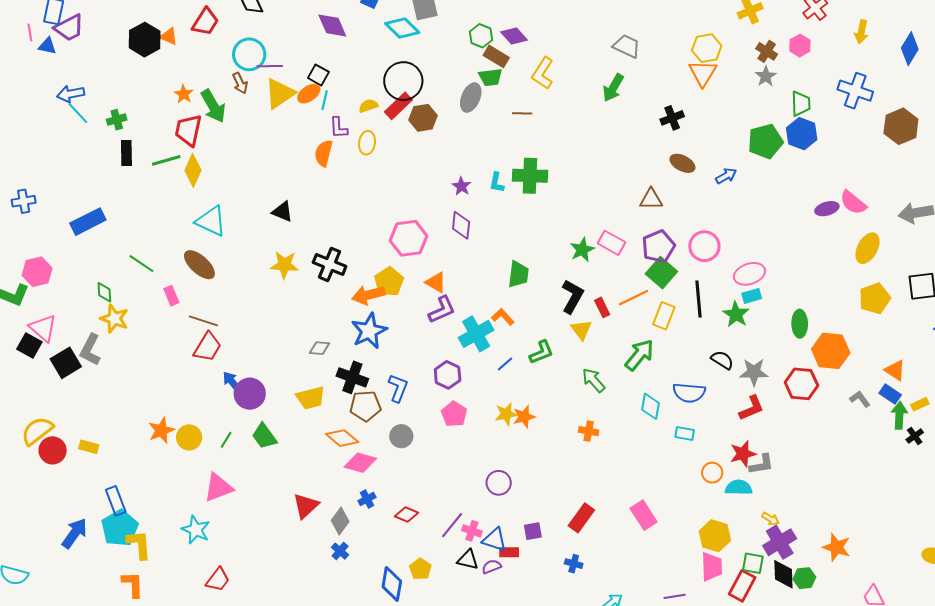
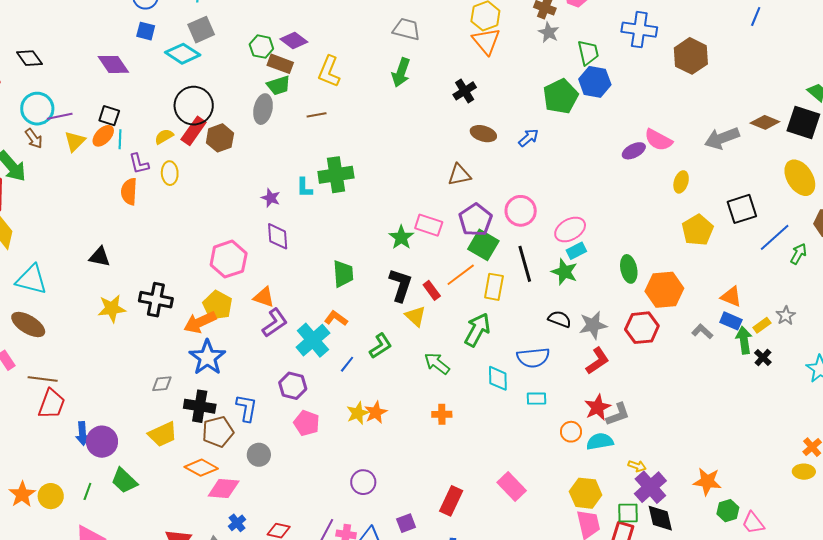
yellow triangle: (280, 94) -> (75, 141), size x0.7
yellow ellipse: (867, 248) -> (681, 182), size x0.7
blue arrow: (232, 382) -> (83, 433), turned -135
green hexagon: (804, 578) -> (728, 511), moved

